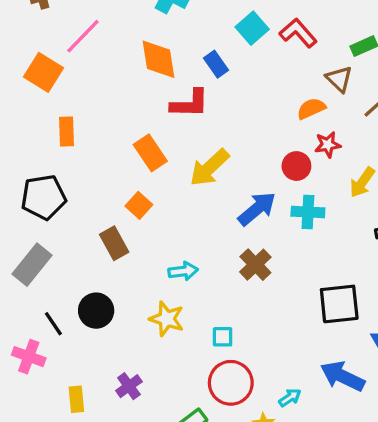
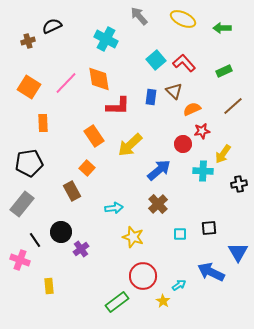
pink line: (83, 36) -> (66, 83), moved
blue rectangle: (216, 64) -> (151, 97), moved, turned 42
brown triangle: (339, 79) -> (174, 91), moved
cyan cross: (308, 212) -> (203, 171), moved
black square: (339, 304) -> (209, 228), size x0.6
yellow star: (167, 319) -> (133, 237), moved
cyan square: (223, 337) -> (180, 234), moved
purple cross: (129, 386) -> (81, 249), moved

